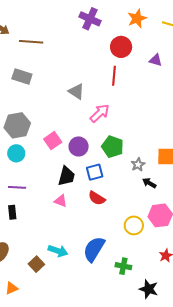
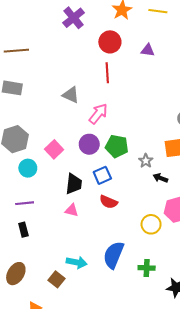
purple cross: (90, 19) -> (74, 18), turned 35
purple circle: (79, 146) -> (89, 144), moved
cyan circle: (16, 153) -> (28, 168), moved

